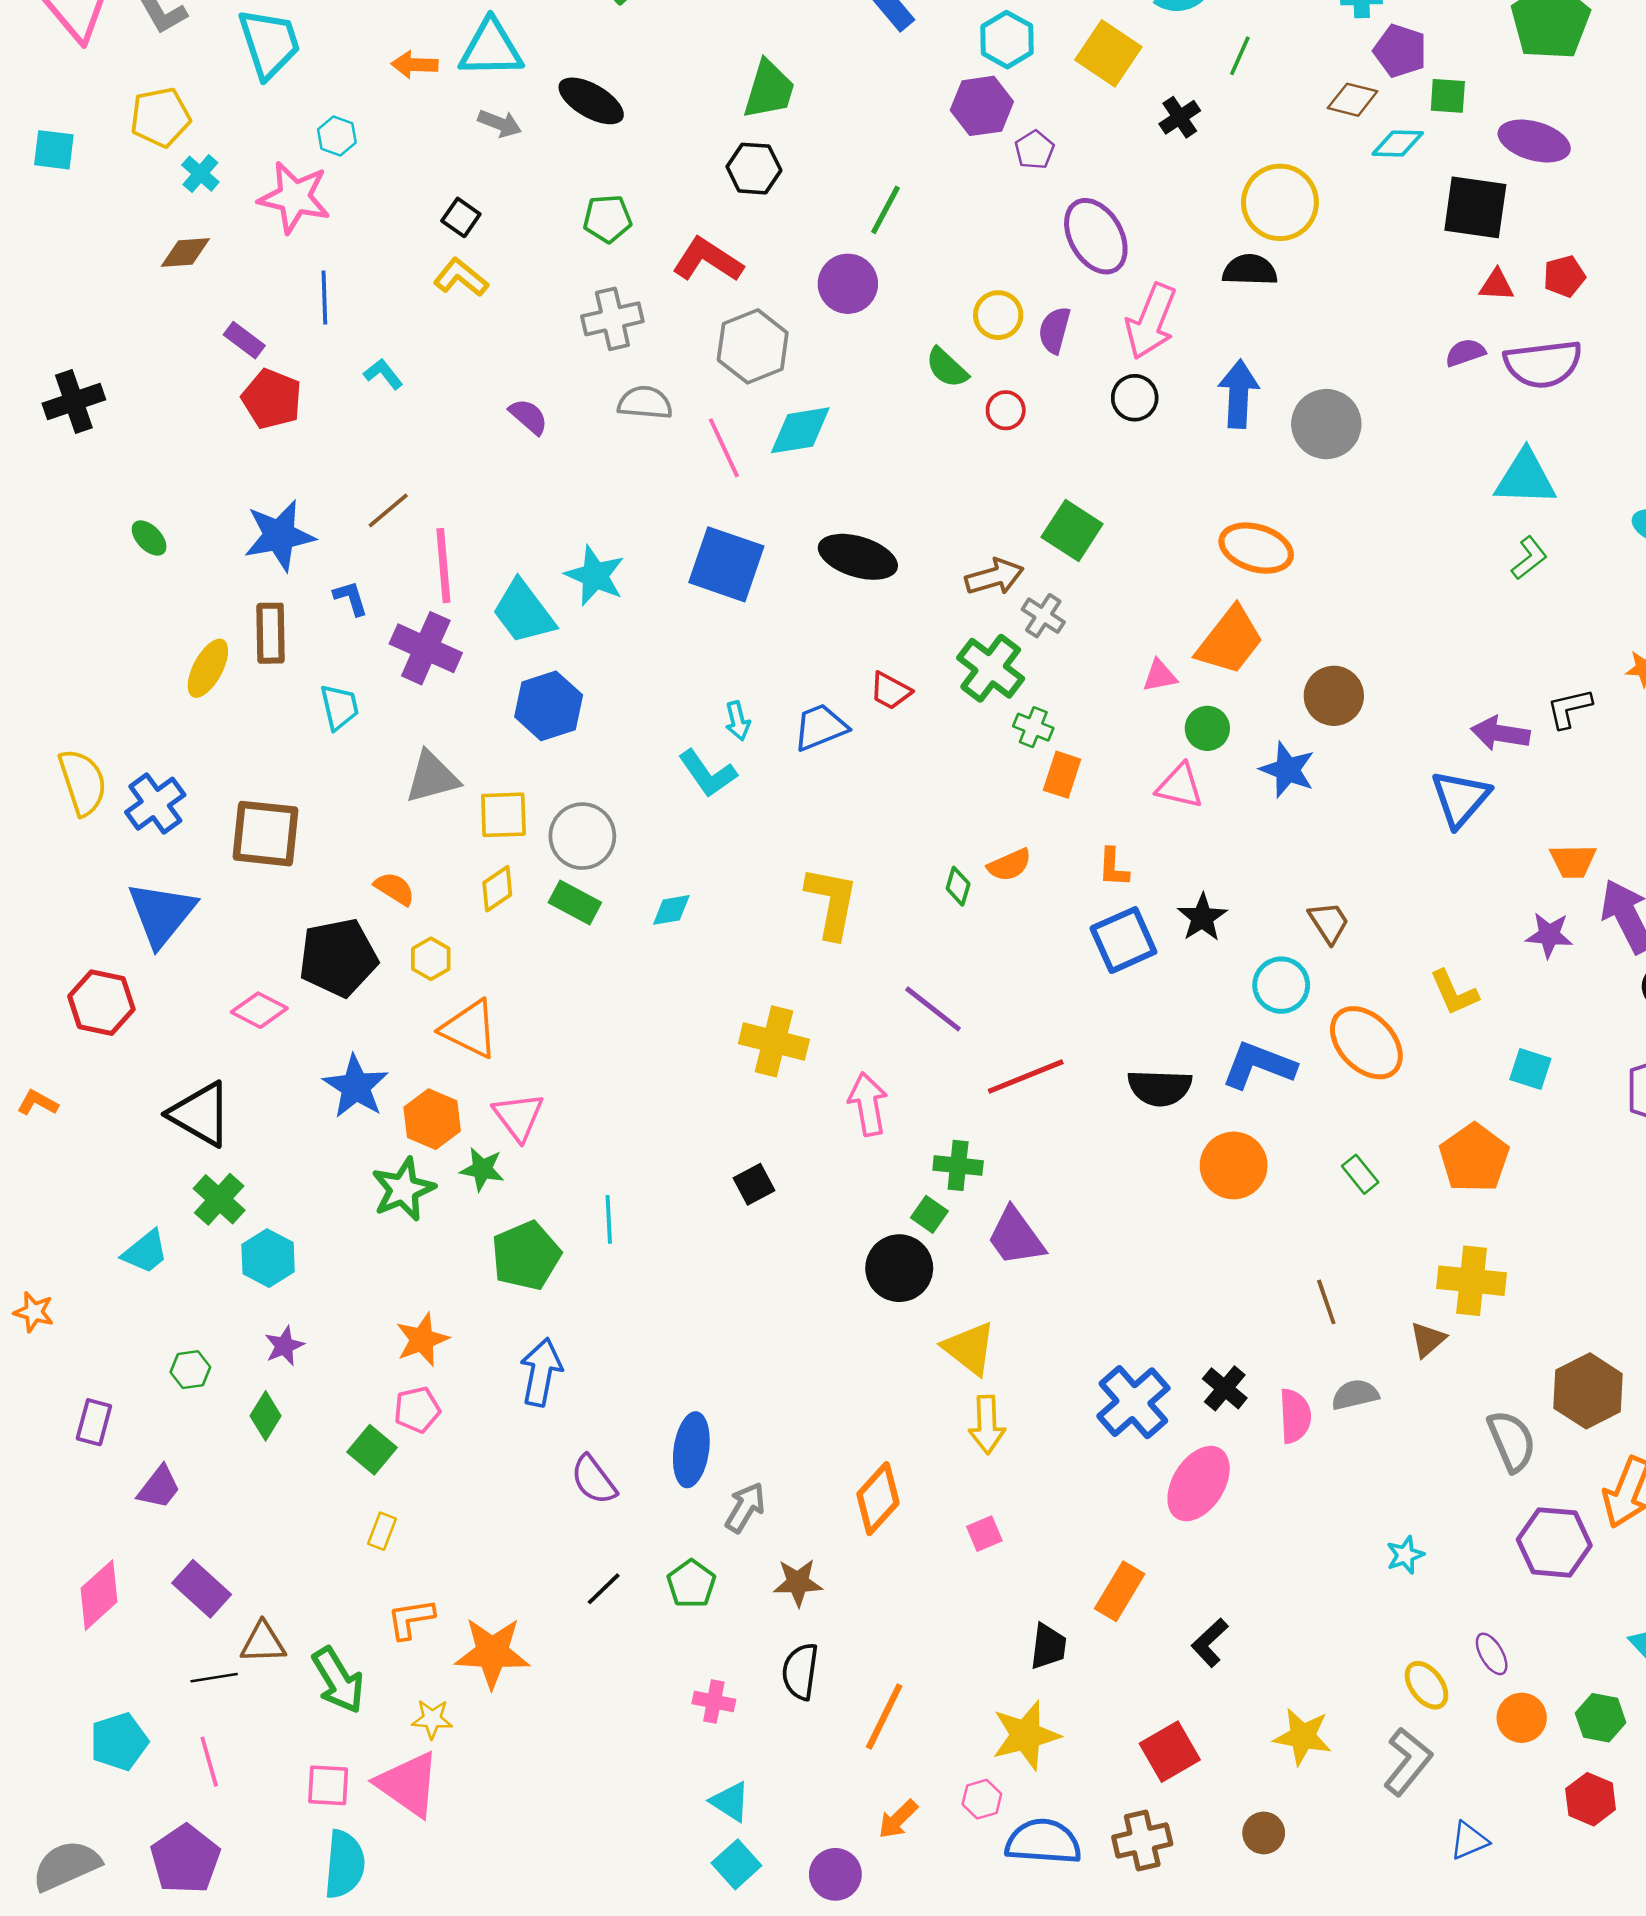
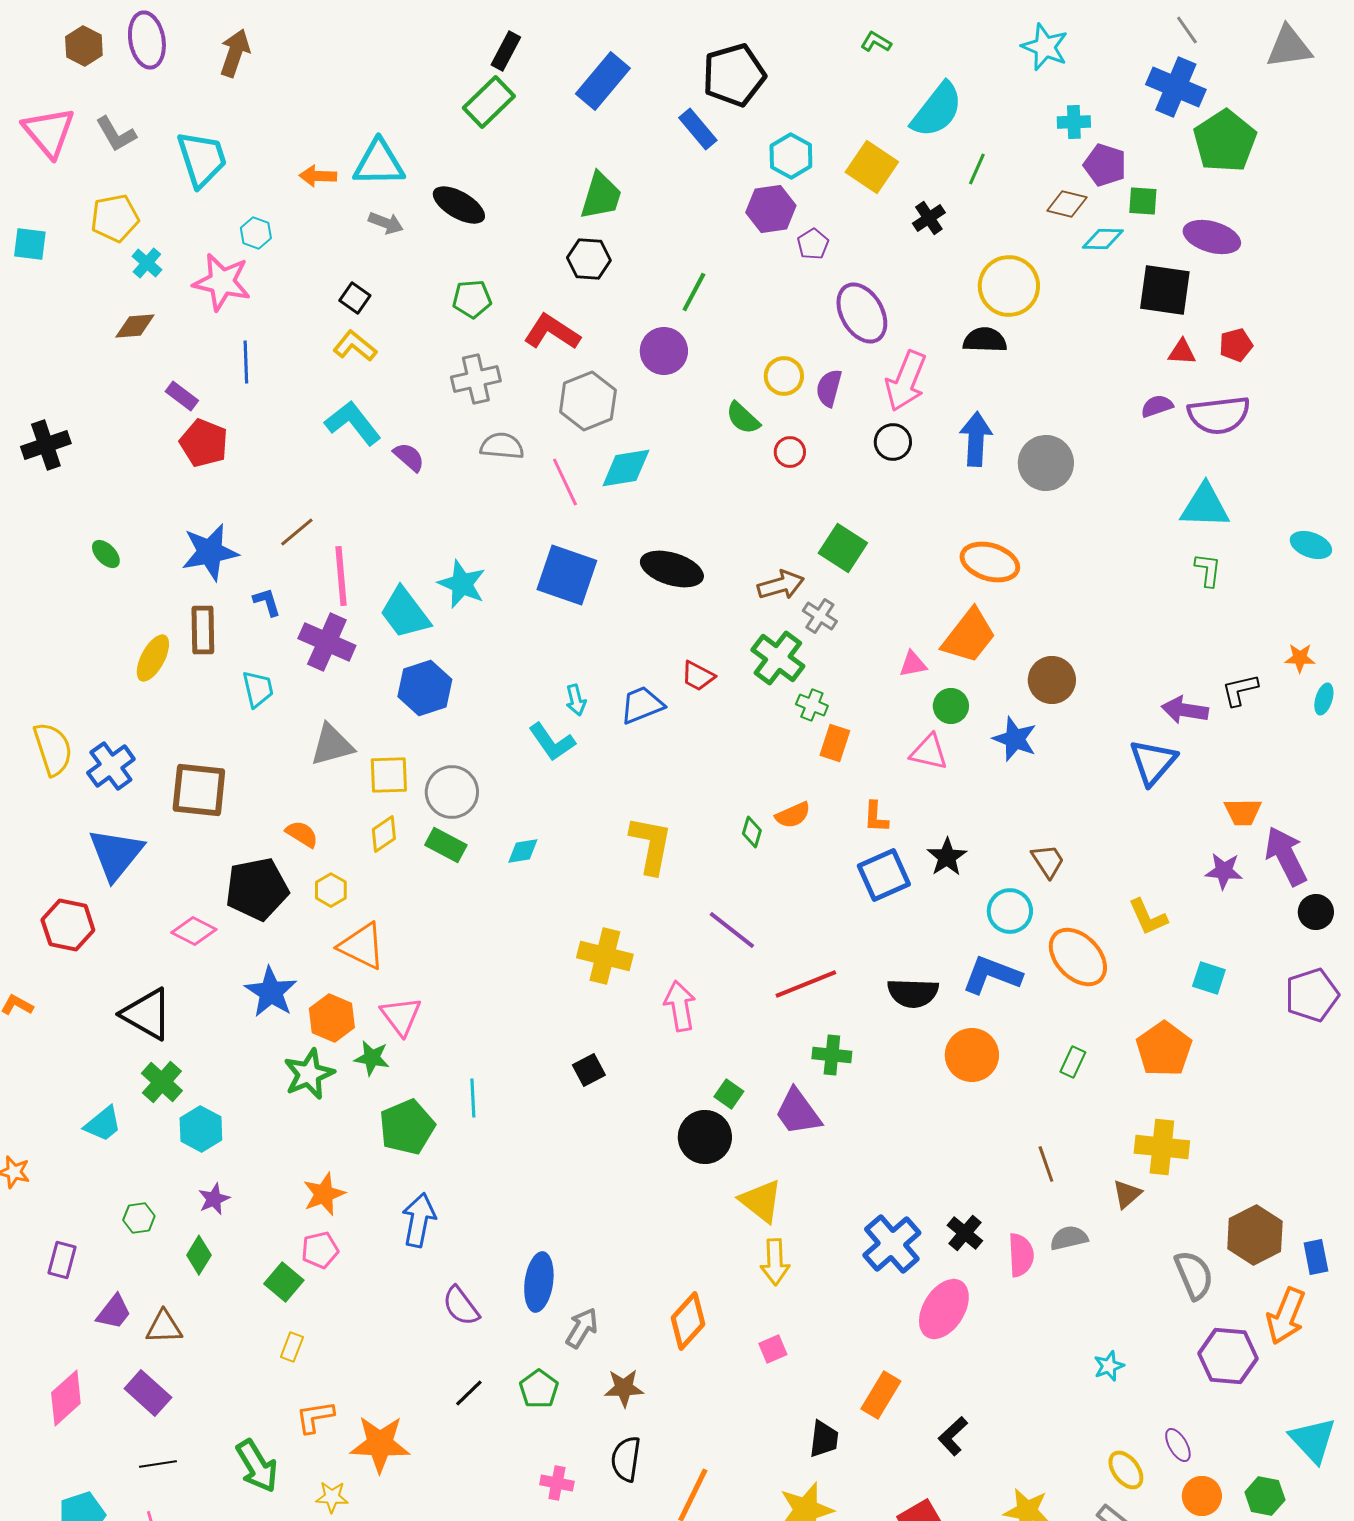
cyan L-shape: (383, 374) -> (353, 423), moved, size x1.8
green L-shape: (1529, 558) -> (1208, 570), turned -45
green cross: (958, 1165) -> (832, 1055), moved
green rectangle: (1360, 1174) -> (1073, 1062), turned 64
brown triangle: (263, 1643) -> (164, 1327), moved

